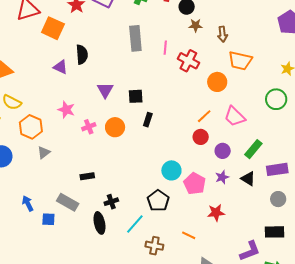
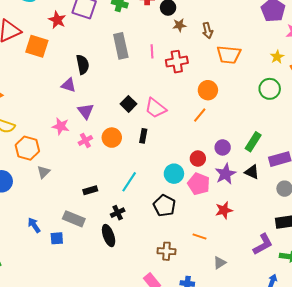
black semicircle: (82, 55) -> (83, 64), moved
red cross: (188, 61) -> (177, 62), turned -30
purple triangle: (60, 67) -> (69, 85), moved
orange circle: (217, 82) -> (208, 90), moved
purple triangle: (105, 90) -> (86, 111), moved
black square: (136, 96) -> (128, 104), turned -35
pink trapezoid: (235, 116) -> (156, 108), moved
black rectangle: (148, 120) -> (143, 136), moved
red circle: (201, 137) -> (198, 159), moved
purple star: (222, 177) -> (226, 174), size x1.5
cyan line: (135, 224) -> (129, 182), moved

